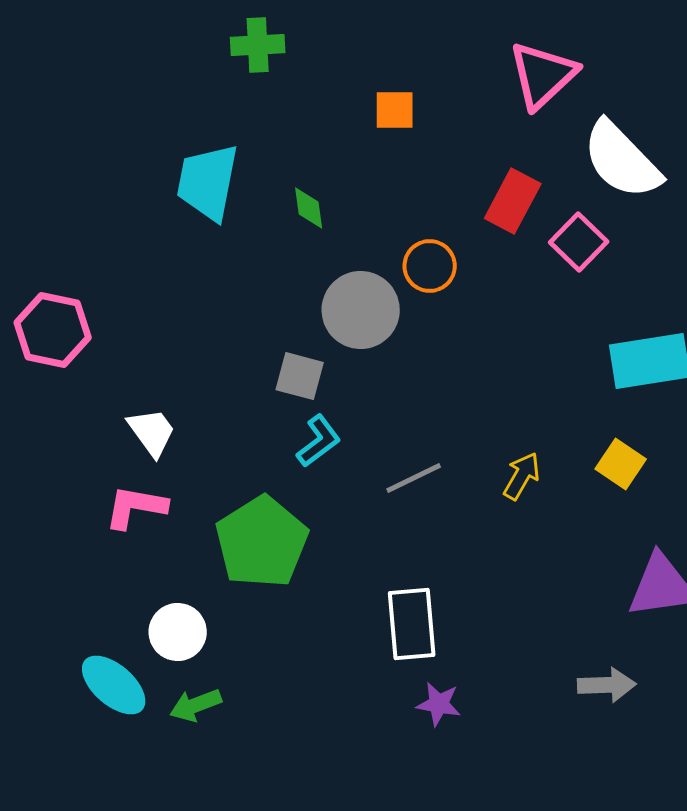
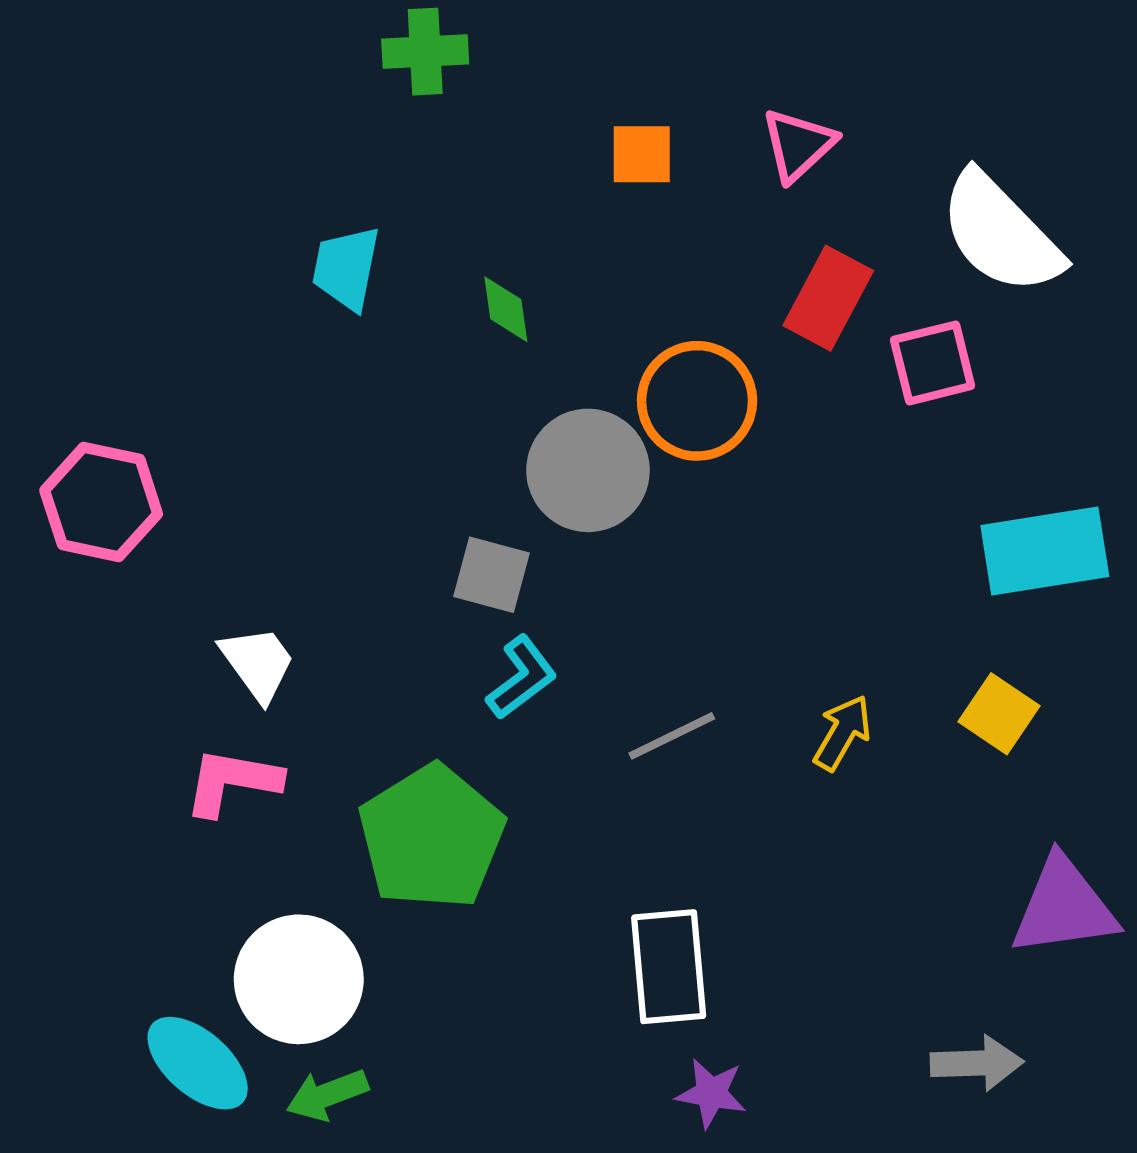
pink triangle: (543, 75) -> (798, 145), moved, size x0.7
cyan trapezoid: (208, 182) -> (346, 268), size x0.7
pink square: (579, 242) -> (933, 363), turned 32
orange circle: (430, 266) -> (697, 401), size x1.4
white circle: (178, 632) -> (299, 979), size x1.4

